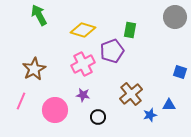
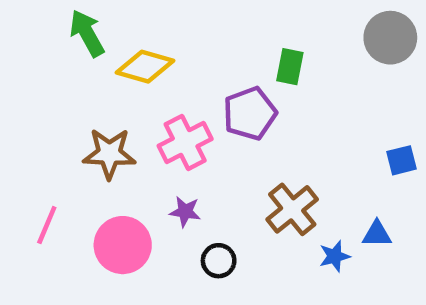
yellow diamond: (83, 30) -> (145, 67), moved
brown star: (34, 69) -> (109, 154), moved, turned 30
blue square: (180, 72) -> (401, 160), turned -32

